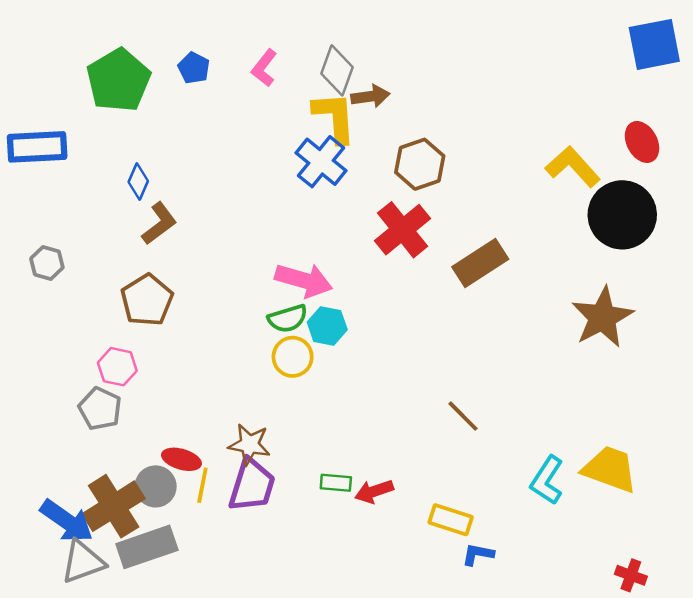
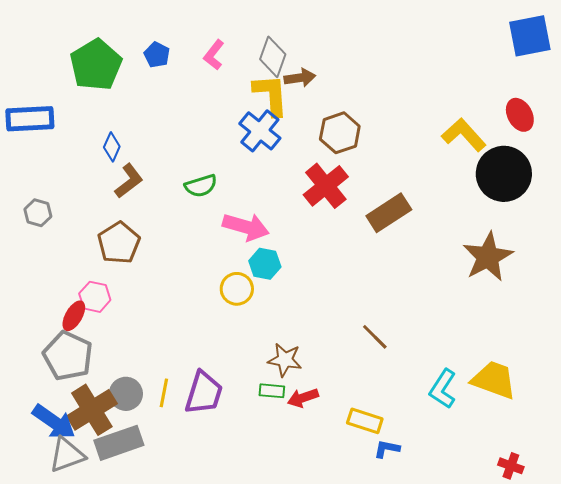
green semicircle: (288, 319) -> (201, 186), moved
gray pentagon: (100, 409) -> (68, 356), moved, size x1.4
brown star: (249, 444) -> (285, 360), moved
red ellipse: (181, 459) -> (74, 316), moved, turned -76

